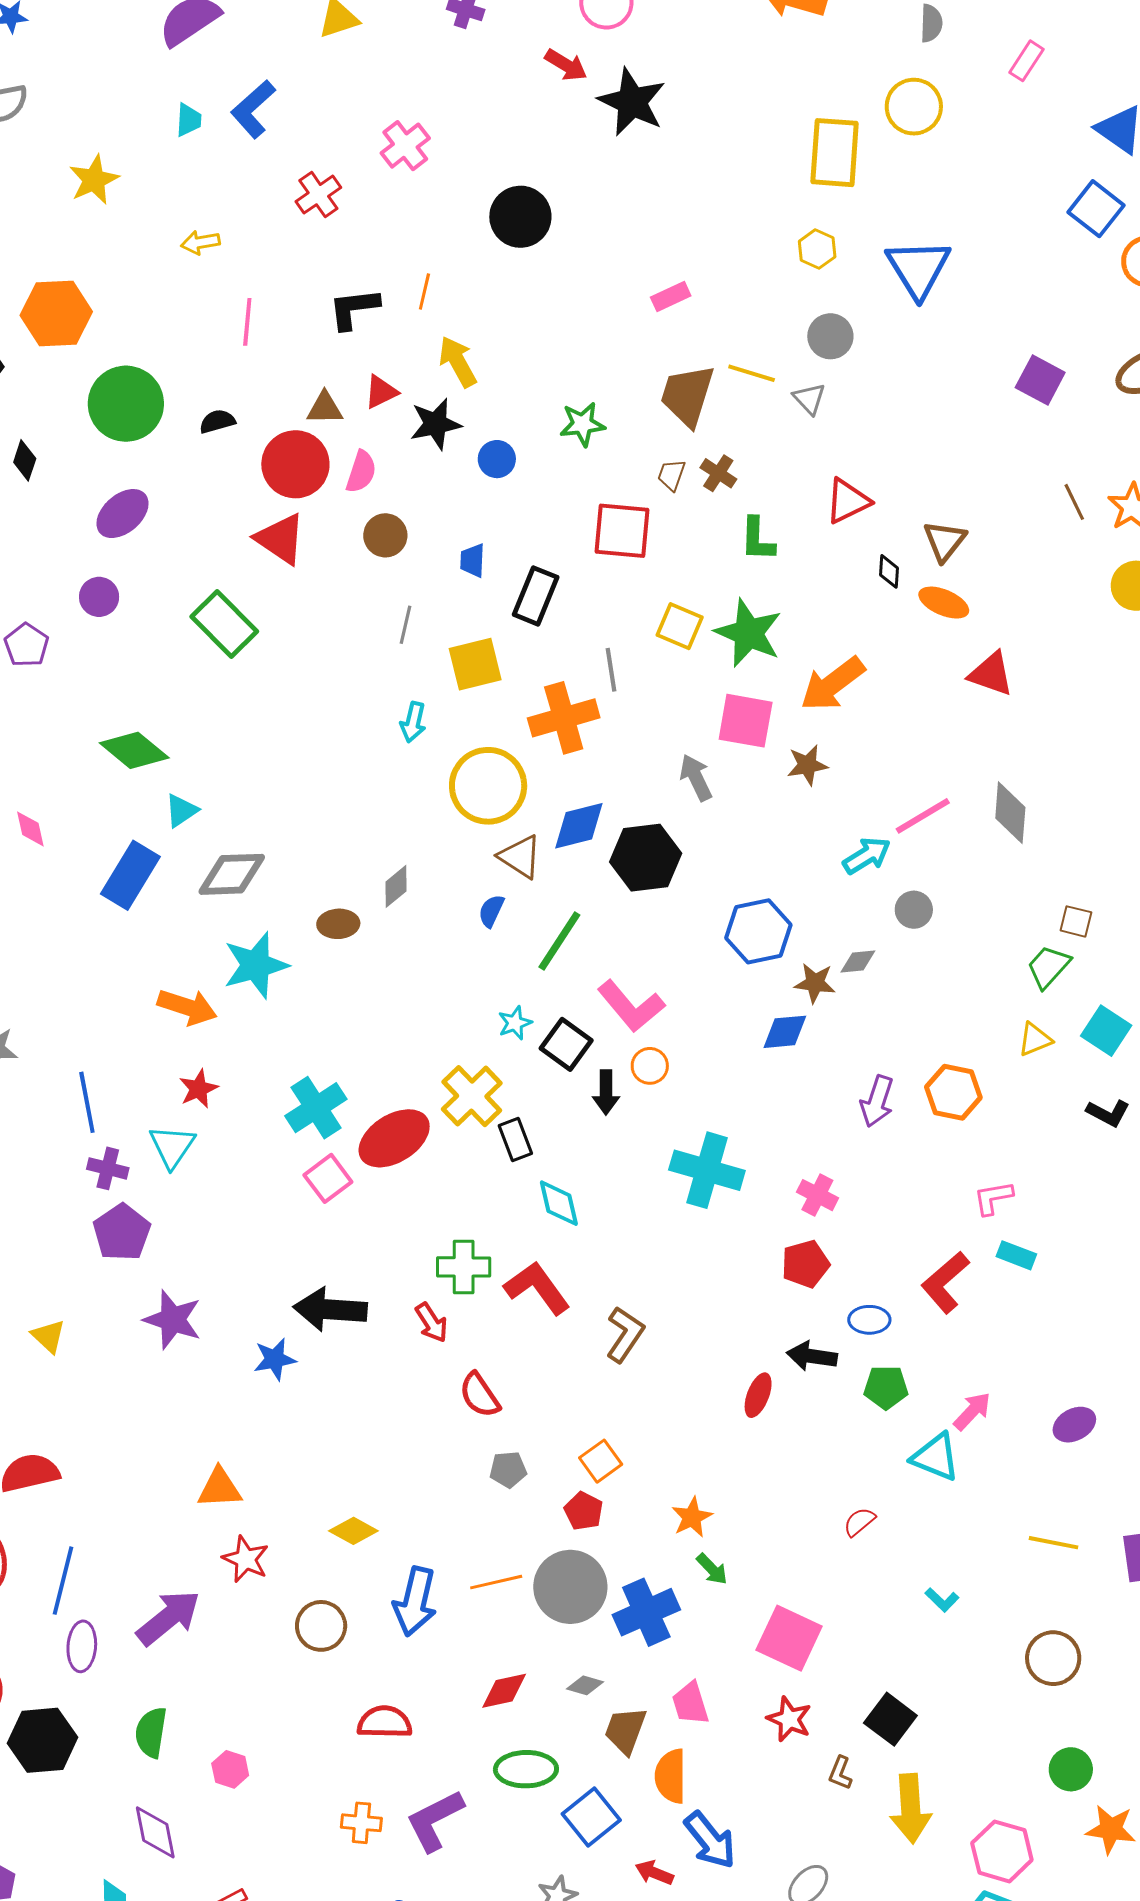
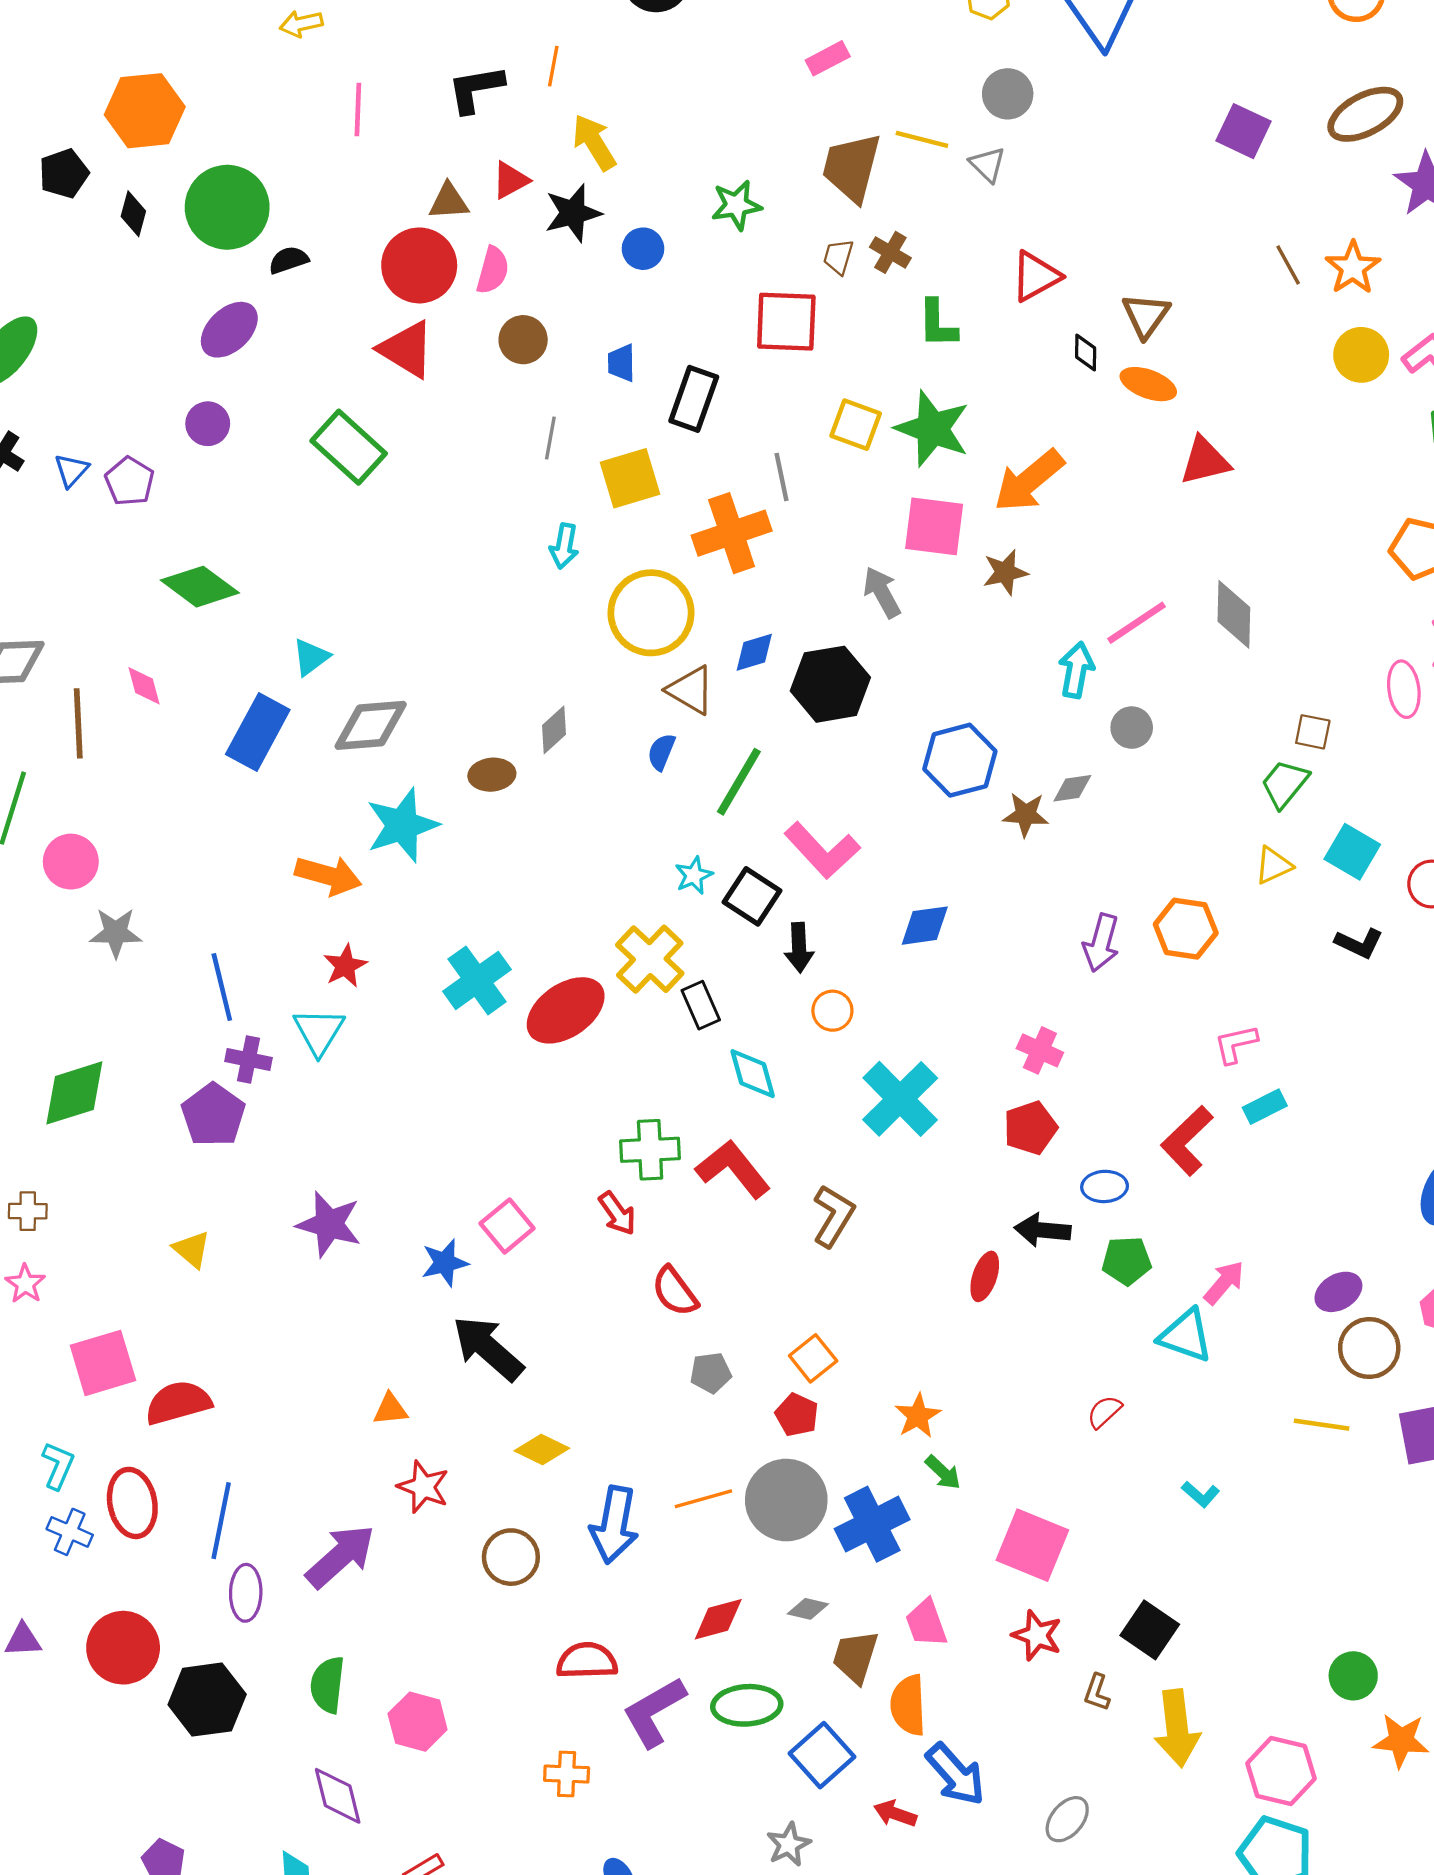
black semicircle: (217, 421) -> (289, 260), moved
black diamond: (25, 460) -> (133, 214), moved
red triangle: (991, 674) -> (1205, 461), turned -30
green diamond: (134, 750) -> (200, 587), moved
blue diamond: (579, 826) -> (754, 652), size x0.7
cyan arrow: (867, 856) -> (1076, 670), turned -45
blue diamond: (785, 1032) -> (925, 926), moved
orange circle: (650, 1066) -> (832, 1011), moved
cyan cross: (707, 1170) -> (900, 1099), moved, turned 32
pink square: (328, 1178) -> (507, 1226), moved
purple pentagon: (122, 1232) -> (213, 1115), moved
cyan rectangle: (1016, 1255) -> (1265, 1107), turned -45
black arrow: (330, 1309) -> (488, 1348), moved, turned 40
orange triangle: (220, 1488) -> (390, 1409), size x0.7
brown circle: (1053, 1658) -> (1369, 1348), moved
pink hexagon: (230, 1769) -> (418, 1722), size x1.4
purple L-shape: (435, 1820) -> (654, 1712), moved

